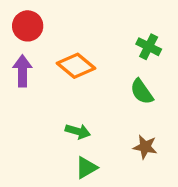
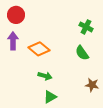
orange diamond: (76, 66) -> (39, 49), moved
brown star: (145, 147) -> (92, 85), moved

